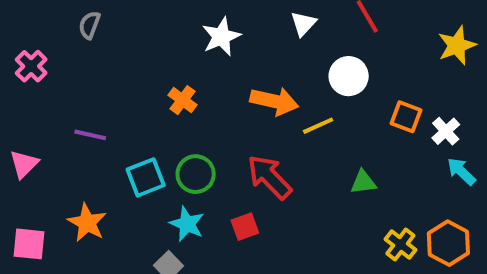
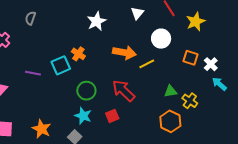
yellow star: (457, 45) -> (196, 22), moved
cyan square: (146, 177) -> (61, 65), moved
orange star: (87, 223) -> (42, 129), moved
orange hexagon: (448, 243) -> (170, 121), moved
yellow cross: (400, 244) -> (190, 101), moved

